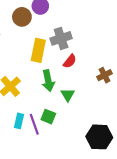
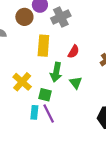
gray cross: (61, 38) -> (61, 17), moved
green arrow: (48, 81) -> (56, 72), turned 30
green square: (48, 117) -> (45, 95), moved

